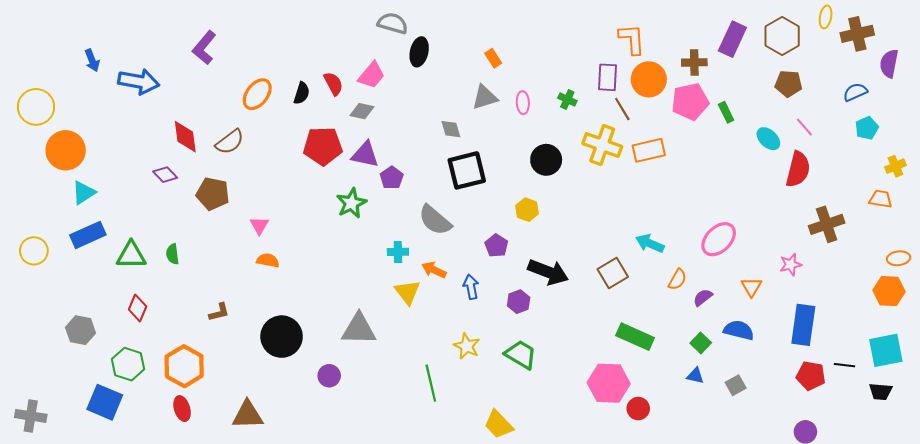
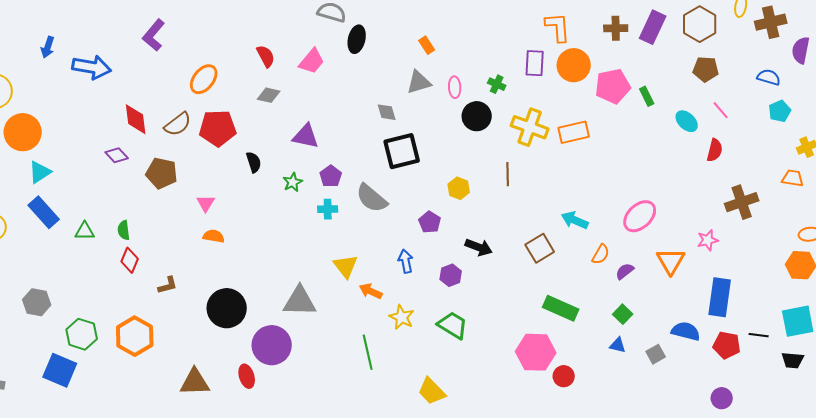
blue arrow: (92, 60) -> (48, 47), turned 40
brown cross: (694, 62) -> (616, 28), moved
red semicircle: (333, 84) -> (266, 56), moved
blue semicircle: (855, 92) -> (769, 77), turned 40
black semicircle: (302, 93) -> (254, 162), moved, turned -35
brown line: (622, 109) -> (508, 174), moved, turned 30
gray diamond: (362, 111) -> (269, 95), moved
red pentagon: (323, 146) -> (218, 128), moved
black circle: (546, 160) -> (477, 116), moved
red semicircle: (798, 169) -> (715, 150), size x0.7
purple pentagon: (392, 178) -> (331, 176), moved
green star: (351, 203) -> (293, 182), size x0.7
blue rectangle: (88, 235) -> (44, 212), turned 72
cyan cross: (398, 252) -> (328, 209), moved
green triangle: (131, 255) -> (85, 231), size x0.7
orange arrow: (434, 270) -> (371, 291), moved
black arrow: (548, 272) -> (479, 247), size x0.7
orange triangle: (751, 287) -> (671, 261), size x1.4
red diamond: (138, 308) -> (130, 260), moved
blue semicircle: (739, 330) -> (686, 331), moved
purple circle: (329, 376) -> (272, 345), size x1.8
red ellipse: (182, 409) -> (247, 376), moved

